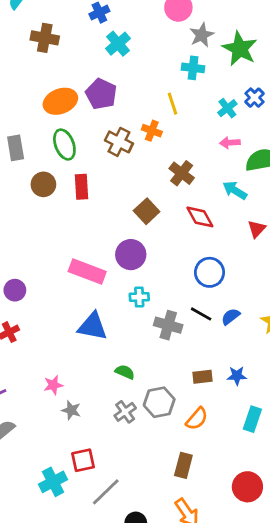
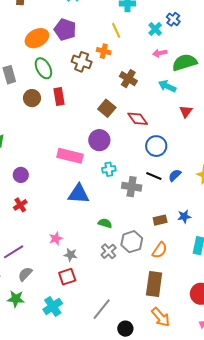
red diamond: (200, 217) -> (138, 119), moved
red square: (83, 460) -> (67, 277), moved
brown rectangle: (183, 465) -> (154, 284), size x1.4
cyan cross: (53, 482) -> (53, 306), moved

